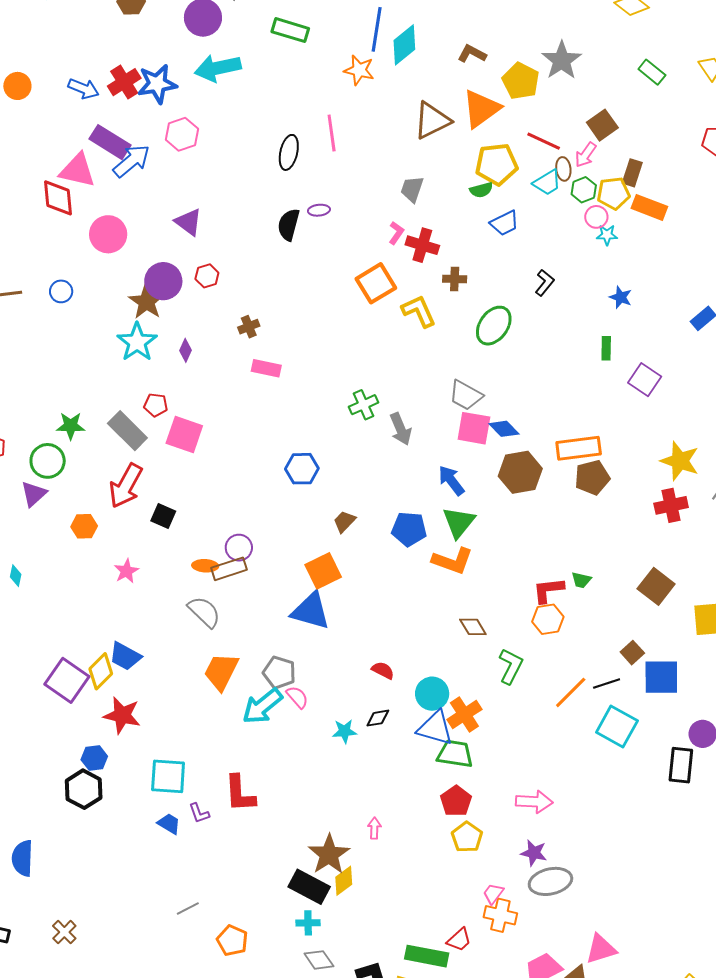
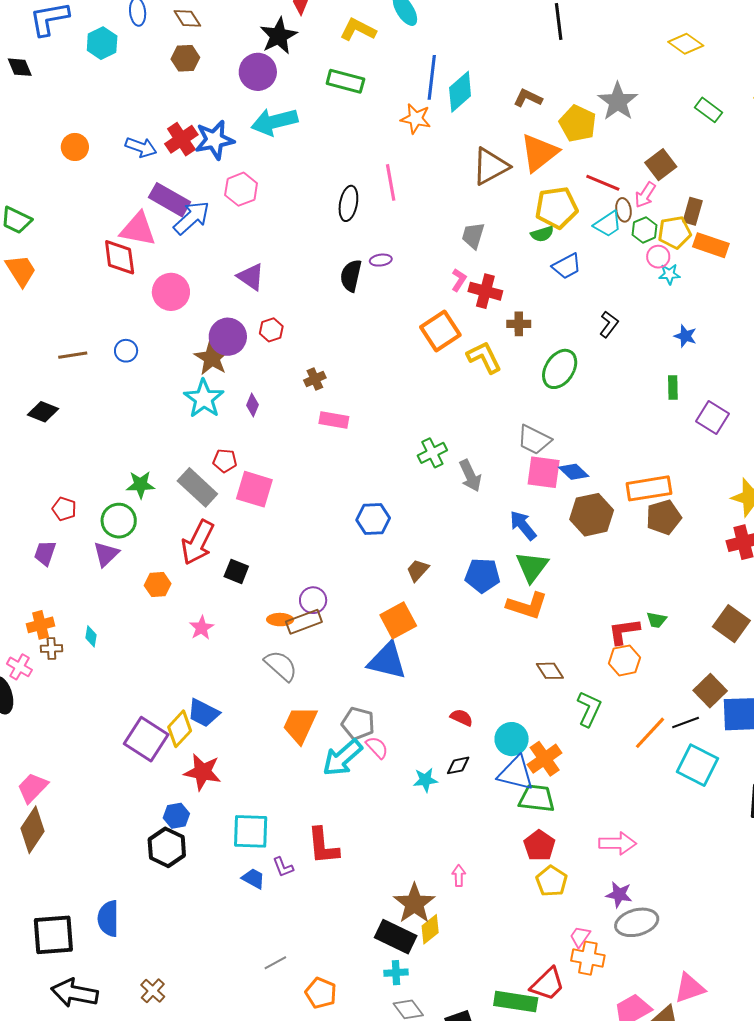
brown square: (632, 653) -> (710, 691), size x1.4
red trapezoid: (459, 940) -> (548, 984), size x1.4

